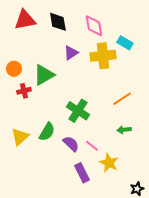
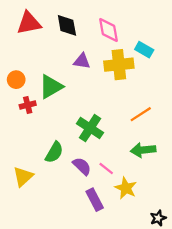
purple triangle: (71, 53) -> (82, 61), turned 42
green arrow: (124, 130) -> (143, 150), size x1.5
yellow triangle: (20, 137) -> (23, 177), moved

